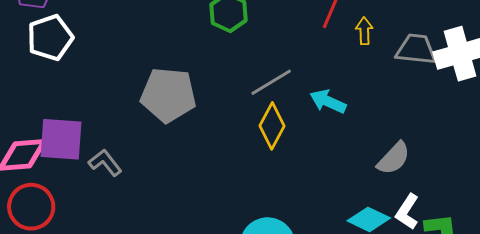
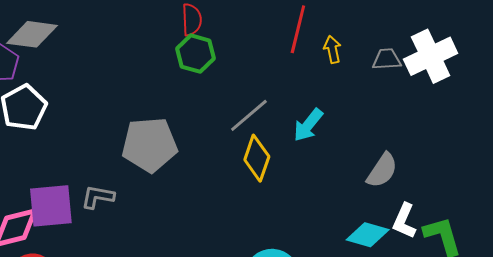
gray trapezoid: (416, 49) -> (387, 59), size x0.7
cyan arrow: (328, 101) -> (308, 125), turned -66
gray L-shape: (105, 163) -> (98, 197), moved, turned -32

